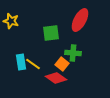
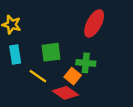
green square: (51, 33) -> (51, 52), moved
cyan rectangle: (21, 62) -> (15, 55), moved

